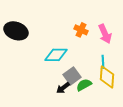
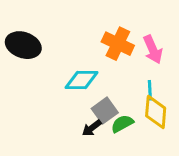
orange cross: (81, 30) -> (118, 44), size x1.5

